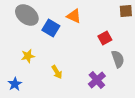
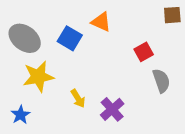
gray ellipse: (27, 15) -> (25, 38), moved
yellow star: (28, 56) -> (38, 77), size x1.6
purple cross: (97, 80) -> (112, 109), moved

